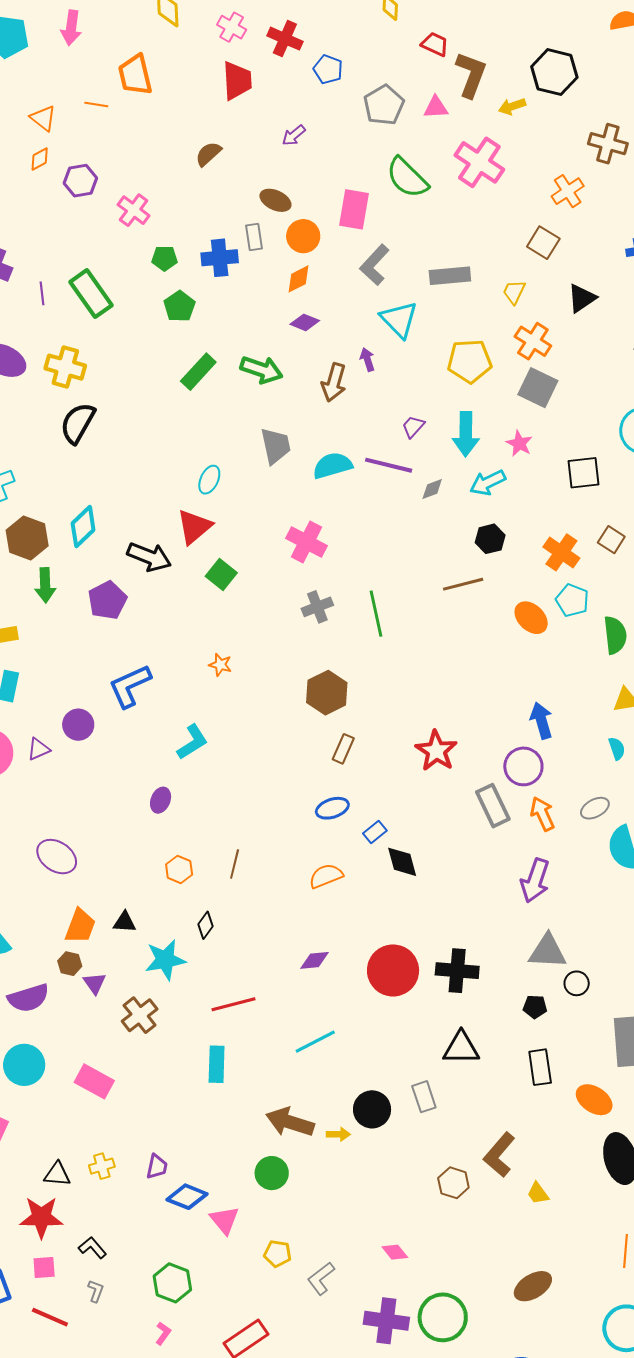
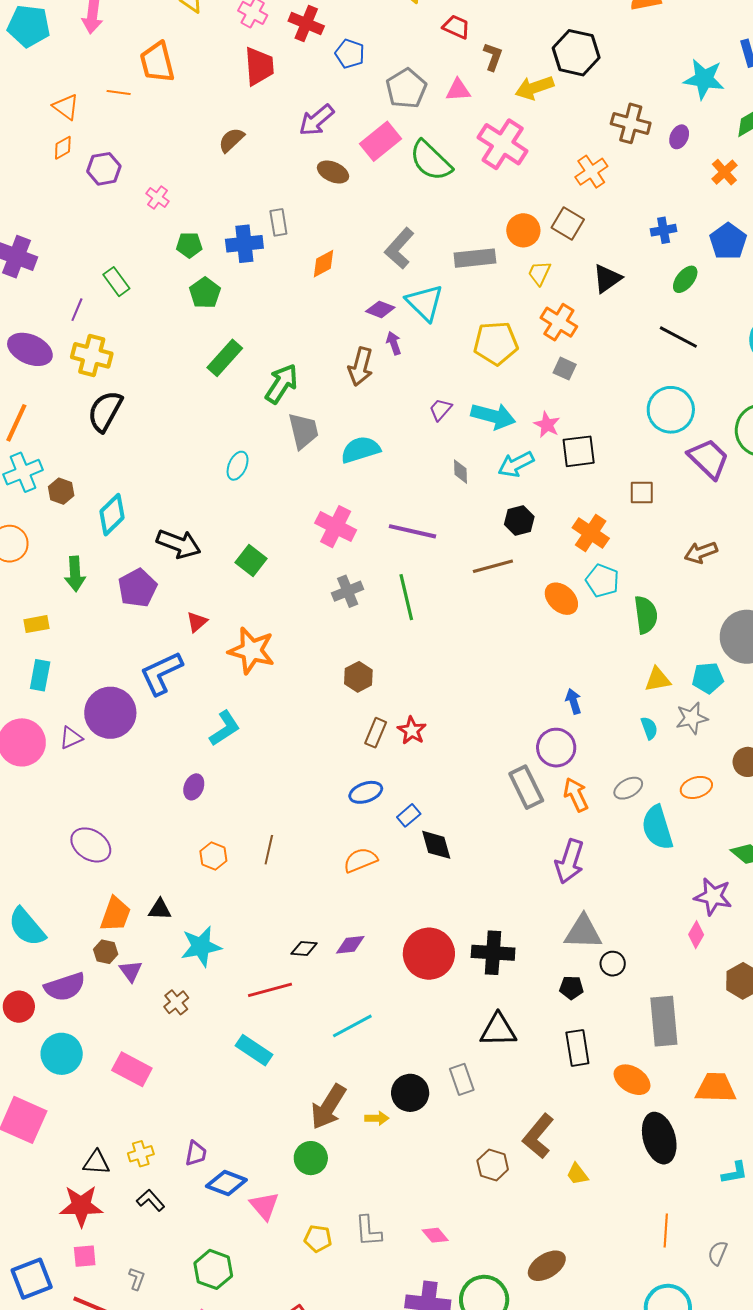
brown L-shape: (471, 75) -> (493, 57), size x0.6
yellow arrow: (512, 106) -> (534, 88), size x1.4
purple arrow: (294, 135) -> (317, 120), size x1.5
brown ellipse: (275, 200) -> (333, 172), moved
pink rectangle: (354, 209) -> (381, 141), moved, turned 42
pink cross: (134, 210) -> (158, 197), size x0.7
orange circle: (303, 236) -> (523, 230), moved
purple line: (42, 293) -> (77, 310), moved, turned 30
green rectangle: (91, 294) -> (116, 282), size x0.6
purple diamond: (305, 322) -> (380, 309), moved
green arrow: (262, 370) -> (282, 384), moved, turned -75
gray square: (538, 388) -> (565, 369), size x0.6
cyan arrow: (466, 434) -> (493, 416), turned -75
purple line: (389, 465) -> (413, 531), moved
black square: (584, 473) -> (579, 451), moved
gray diamond: (432, 489) -> (461, 472), turned -70
red triangle: (194, 527) -> (197, 622), moved, size x0.6
brown hexagon: (27, 538) -> (61, 491), moved, size x0.6
brown square: (611, 540) -> (642, 492), moved, turned -32
orange star: (220, 665) -> (252, 651), size x2.0
brown hexagon: (327, 693) -> (358, 677), size x0.7
blue arrow: (541, 721) -> (573, 701), size x0.7
purple circle: (78, 725) -> (110, 713), size x1.6
red star: (436, 751) -> (412, 730), moved, size x0.7
black diamond: (206, 925) -> (304, 948), moved, turned 60
brown cross: (140, 1015) -> (176, 1002), size x0.7
cyan rectangle: (217, 1064) -> (254, 1050), turned -57
brown arrow: (290, 1122) -> (328, 1107), turned -75
black L-shape: (93, 1248) -> (151, 1200), moved
gray L-shape: (321, 1278) -> (368, 1231), moved, turned -56
brown ellipse: (533, 1286) -> (547, 1266), moved

